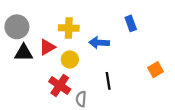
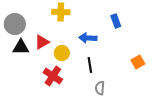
yellow cross: (69, 28) -> (61, 12), moved
black line: (108, 81) -> (90, 65), moved
gray semicircle: (81, 99) -> (100, 88), moved

